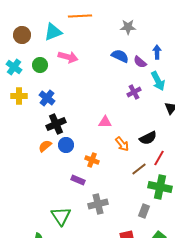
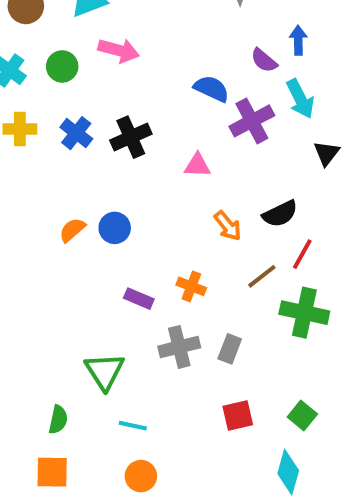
blue semicircle: (120, 56) -> (212, 89), moved
purple cross: (134, 92) -> (252, 121), size x1.5
pink triangle: (105, 122) -> (197, 165), moved
black cross: (56, 124) -> (131, 137), moved
orange cross: (92, 160) -> (191, 286), moved
gray rectangle: (144, 211) -> (230, 349), moved

